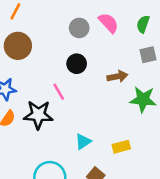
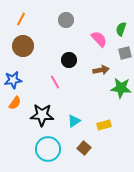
pink semicircle: (109, 23) -> (99, 39), moved
gray circle: (79, 28) -> (66, 20), moved
black star: (38, 115) -> (42, 115), moved

